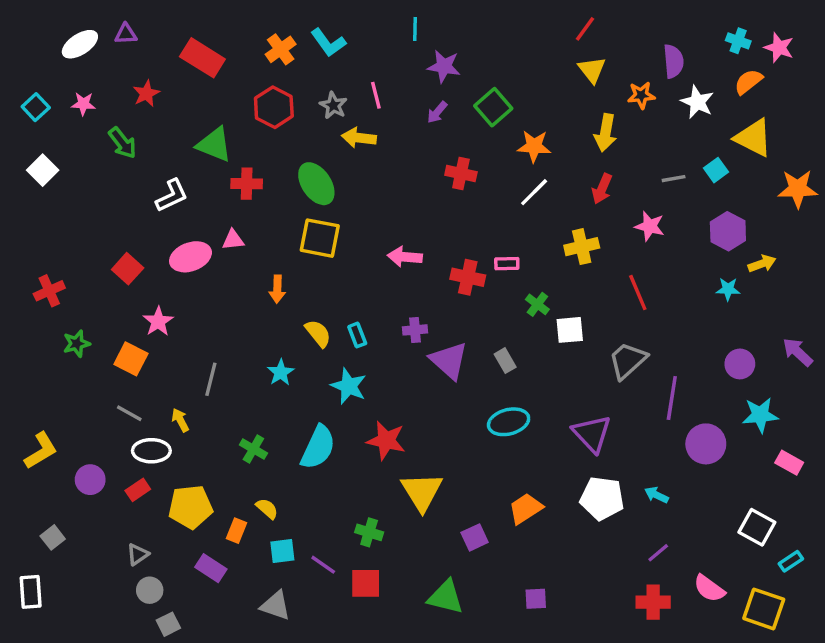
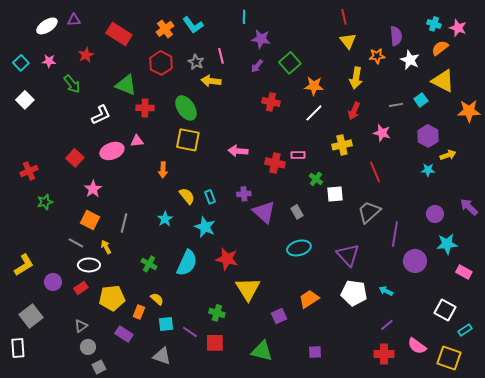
red line: (585, 29) -> (344, 17), turned -49
orange square: (131, 359) -> (90, 220), moved
gray square: (53, 537) -> (31, 316), size x1.6

